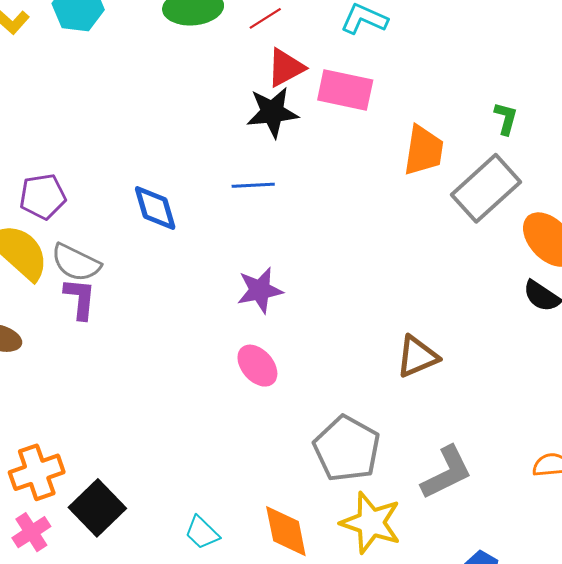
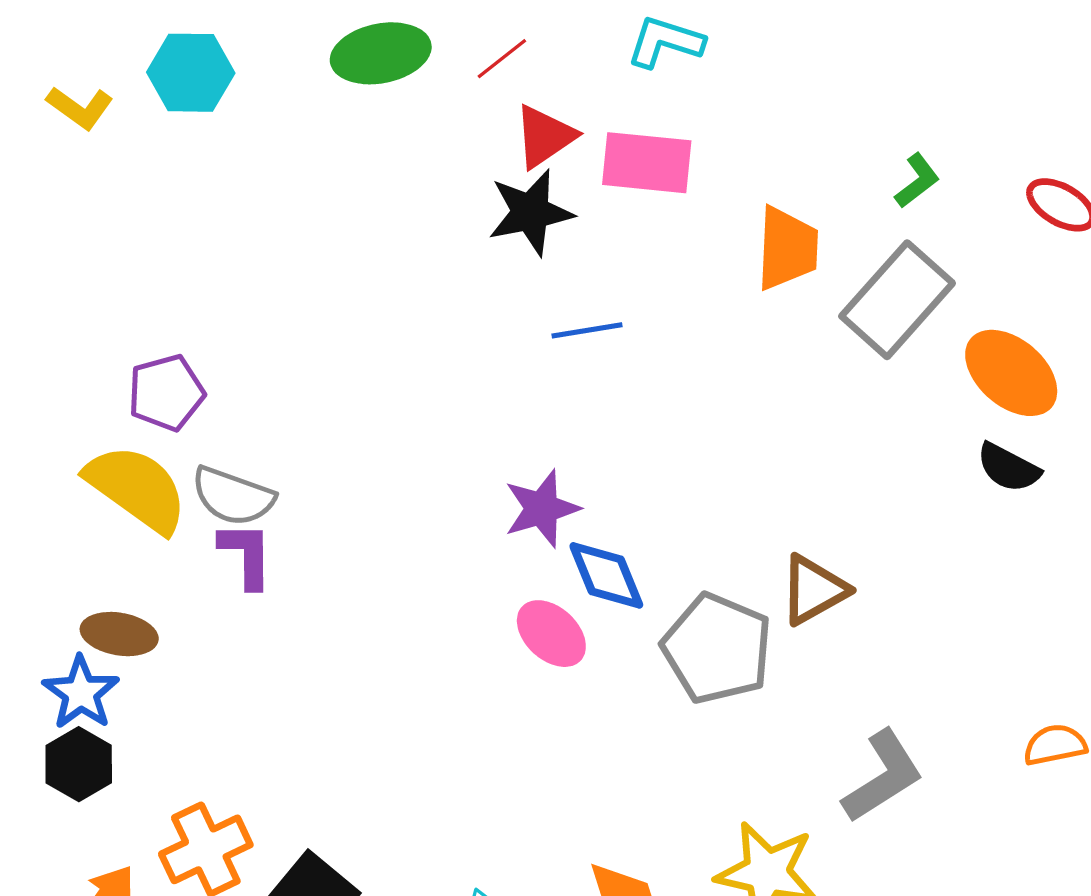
green L-shape: (506, 118) -> (917, 181), turned 44
blue line: (253, 185) -> (587, 330), moved
blue diamond: (155, 208) -> (606, 575), moved
gray pentagon: (347, 449) -> (717, 648), moved

